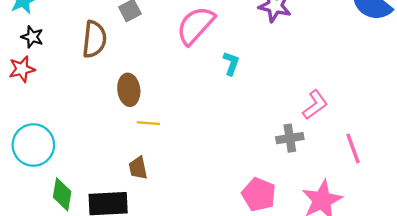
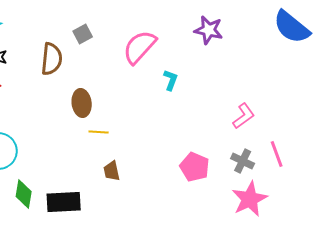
gray cross: (290, 138) -> (243, 161), moved, turned 35
brown trapezoid: (138, 168) -> (112, 171), moved
pink pentagon: (259, 194) -> (195, 167), moved

